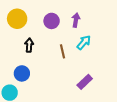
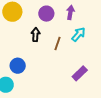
black arrow: (29, 45) -> (35, 35), moved
brown line: (63, 51) -> (58, 43), turned 32

